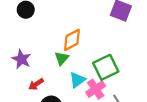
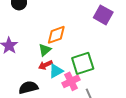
red arrow: (36, 84) -> (45, 65), moved

